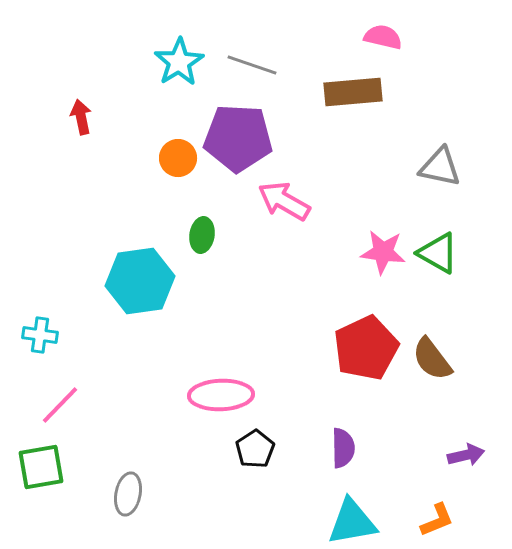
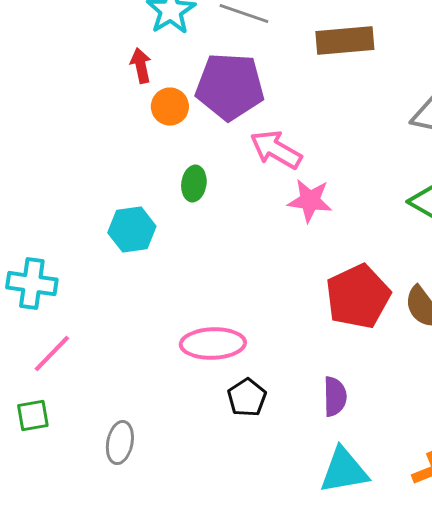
red arrow: (81, 117) -> (141, 66), moved
pink star: (383, 252) -> (310, 201), moved
cyan hexagon: (140, 281) -> (132, 230), size x0.7
cyan cross: (40, 335) -> (32, 284), size x1.4
green square: (41, 467) -> (33, 416), size x0.7

